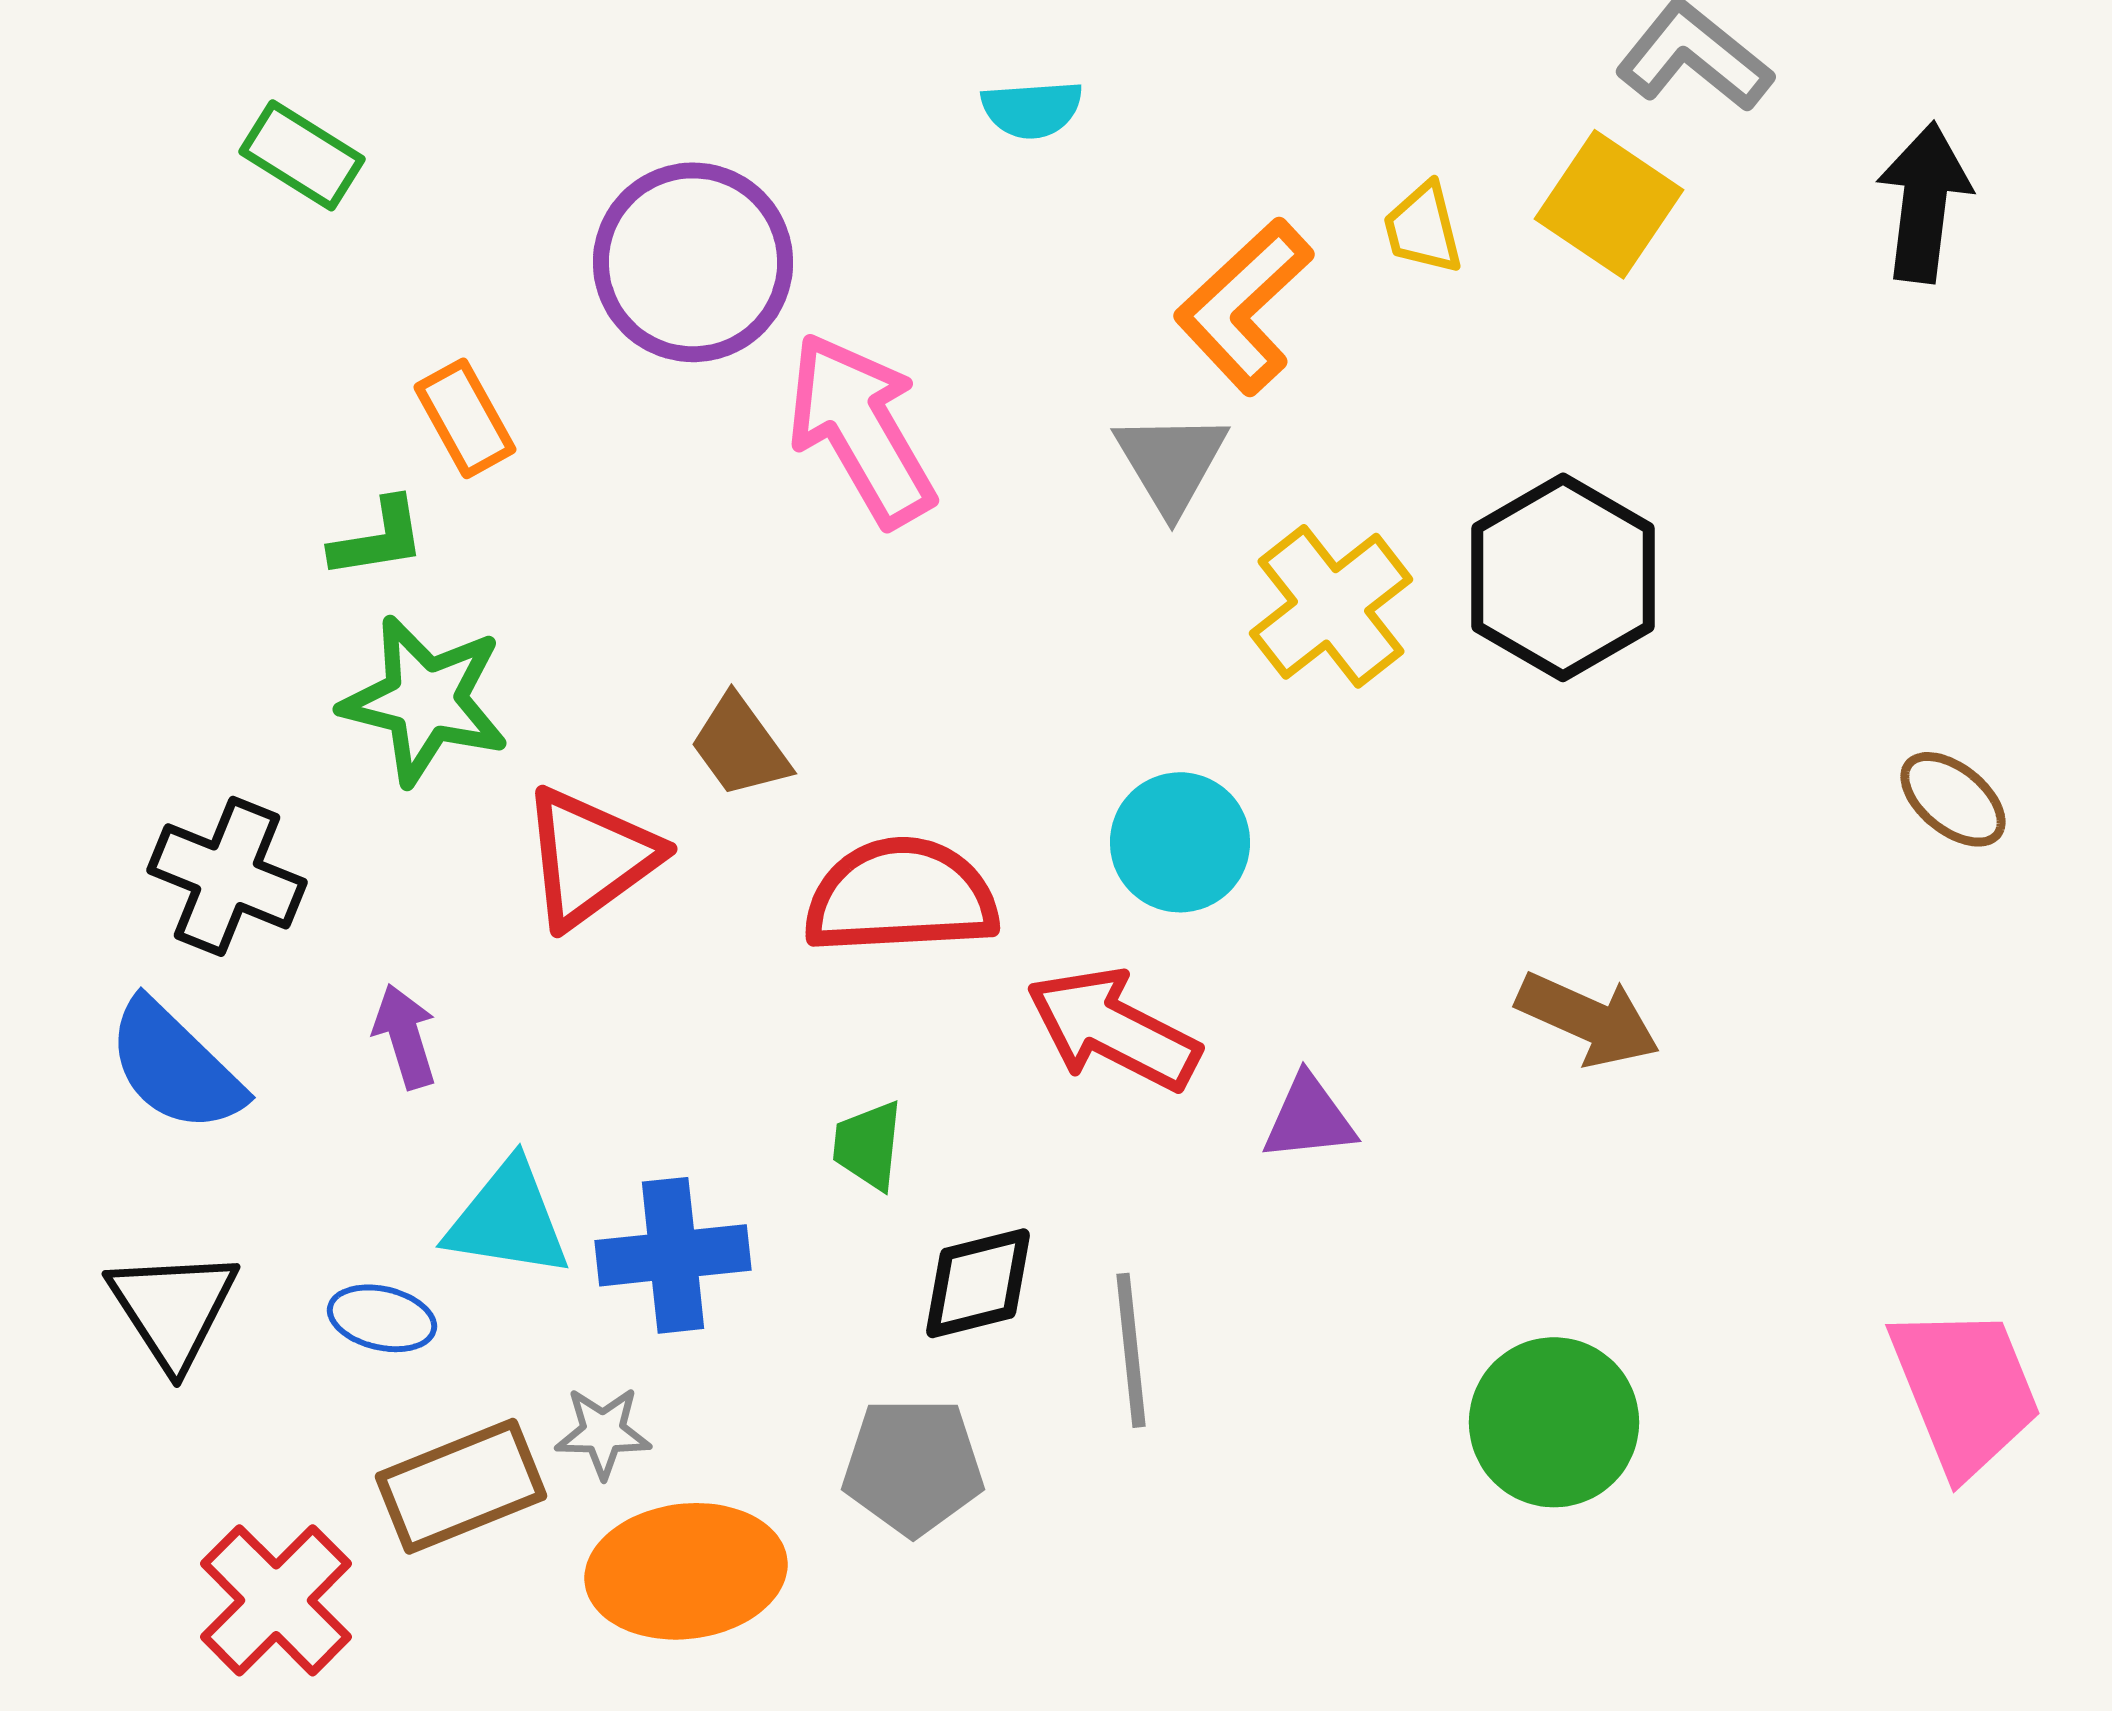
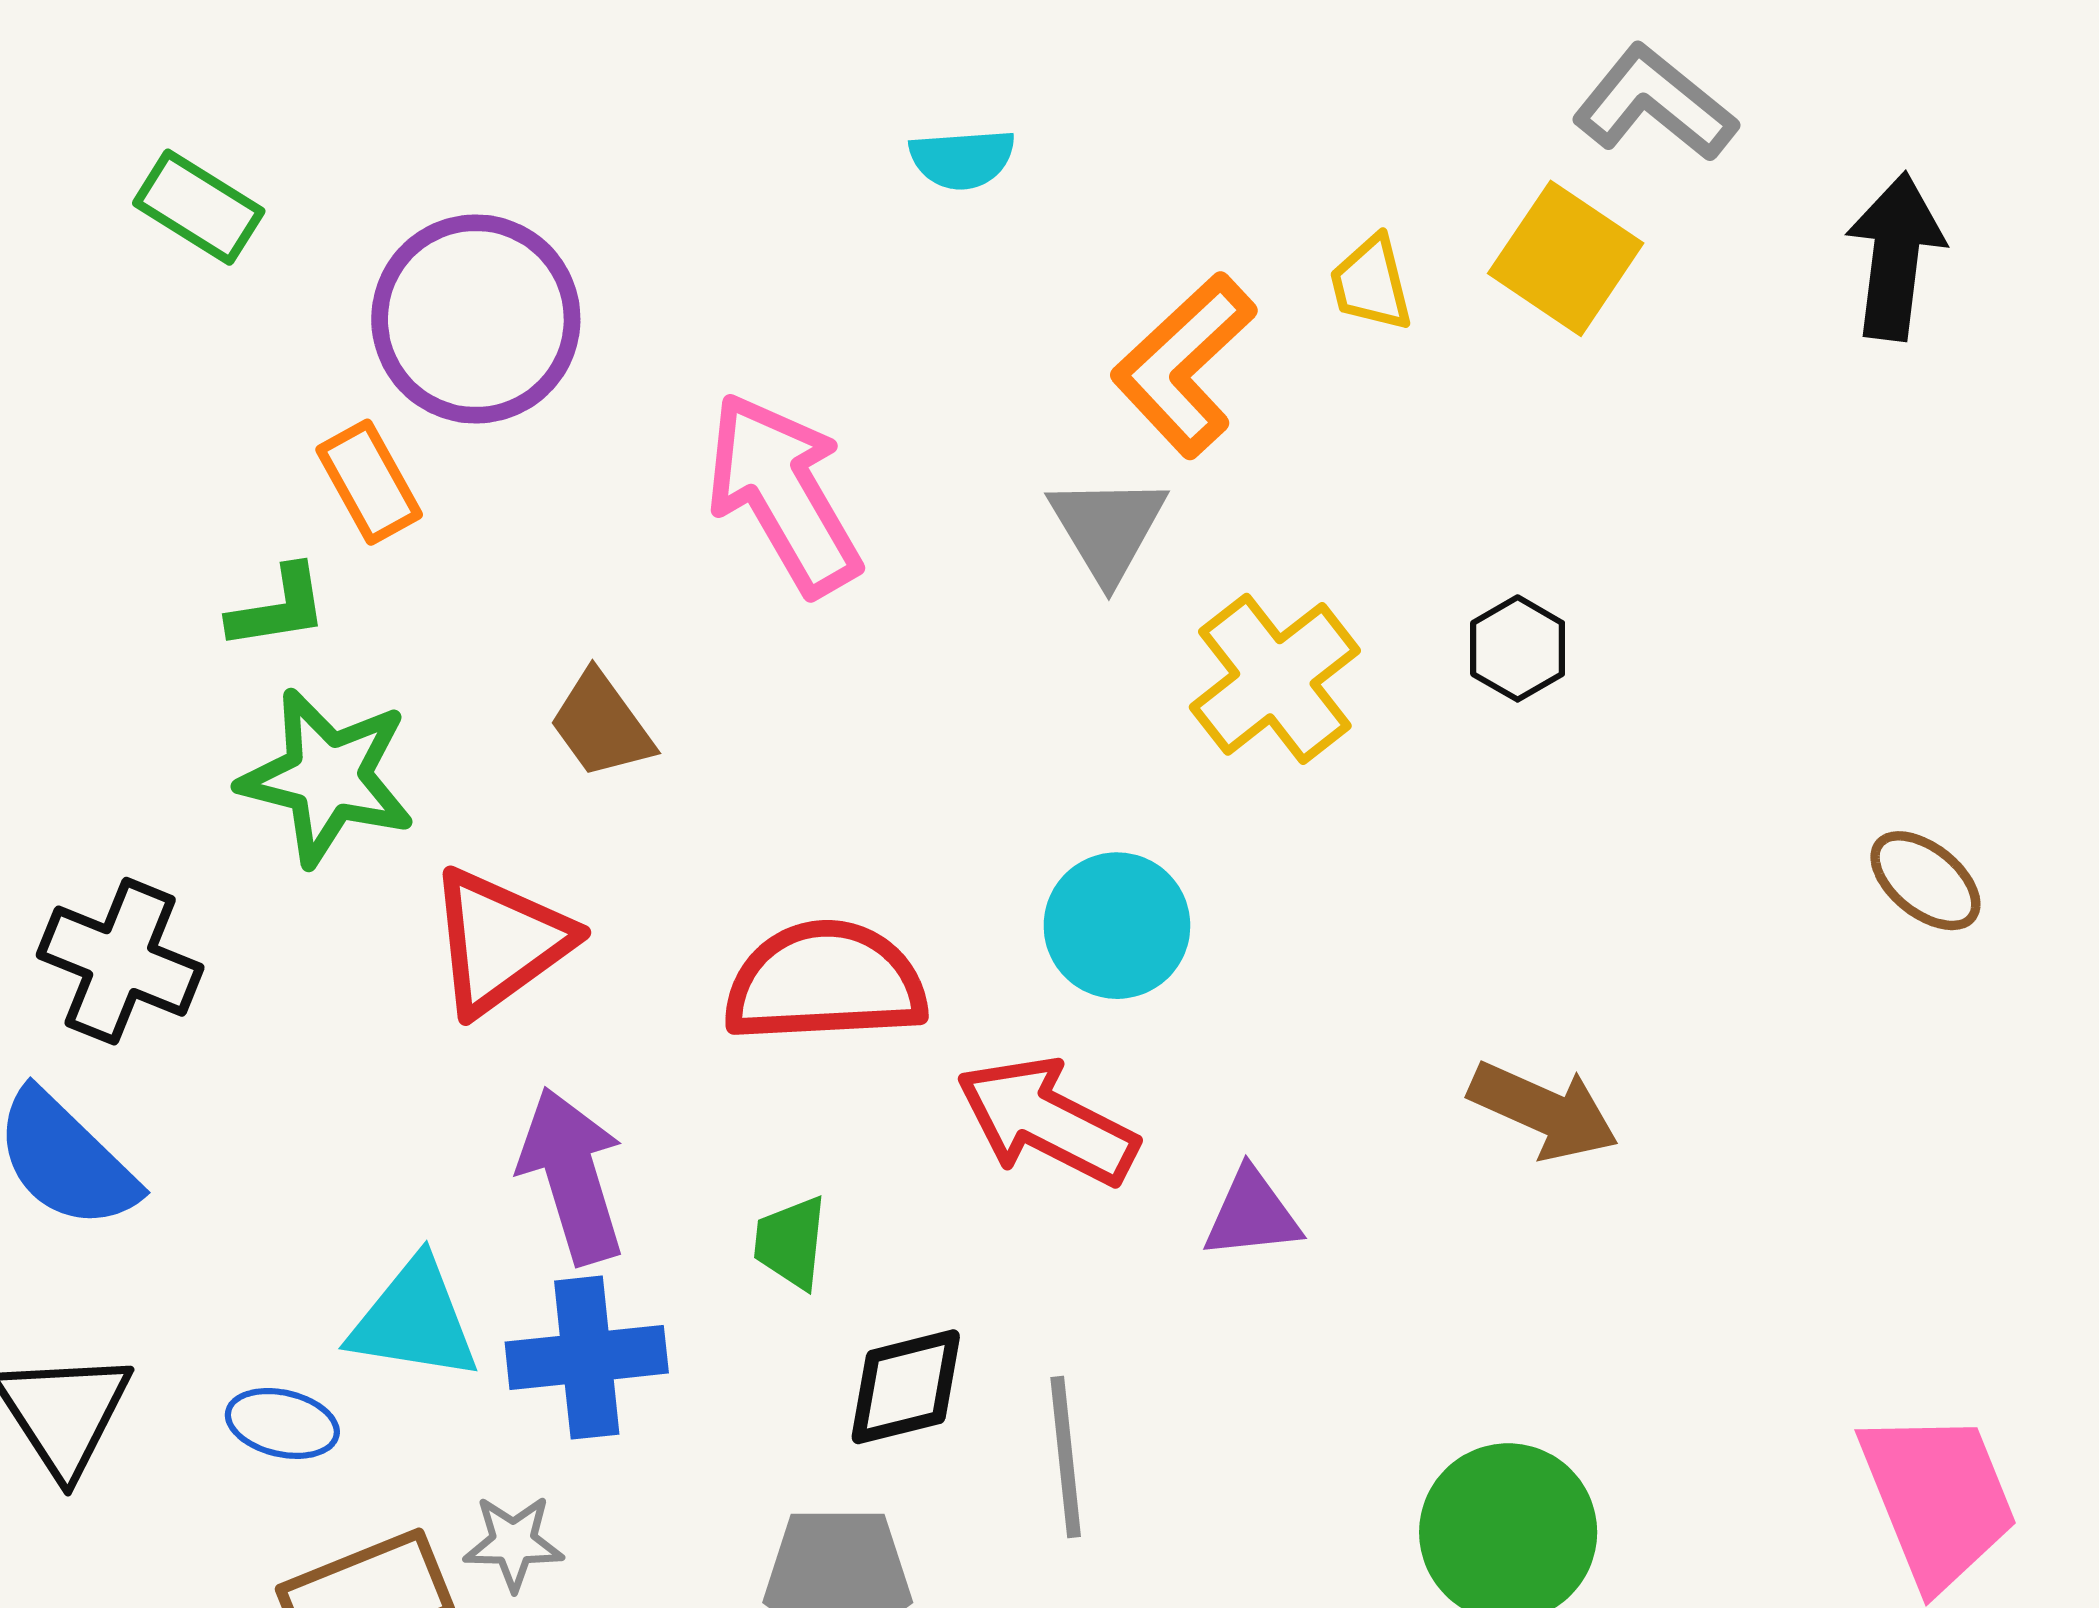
purple circle: (693, 262) -> (476, 319), moved
black hexagon: (1563, 577) -> (1518, 648), size x0.5
brown trapezoid: (740, 746) -> (601, 725), moved
purple arrow: (405, 1036) -> (572, 1176), moved, size x1.6

